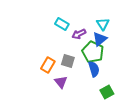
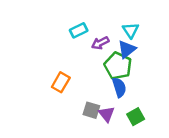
cyan rectangle: (62, 24) -> (79, 30), turned -56
gray square: (68, 61) -> (91, 110), moved
purple triangle: (61, 82) -> (107, 114), moved

